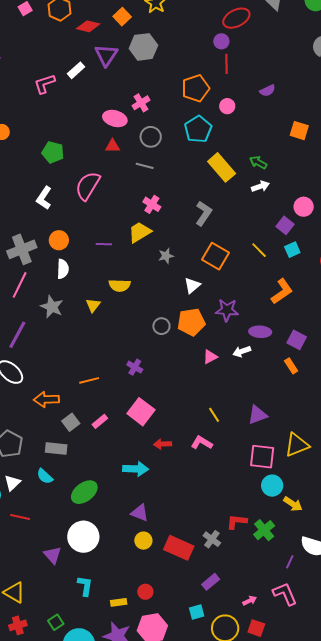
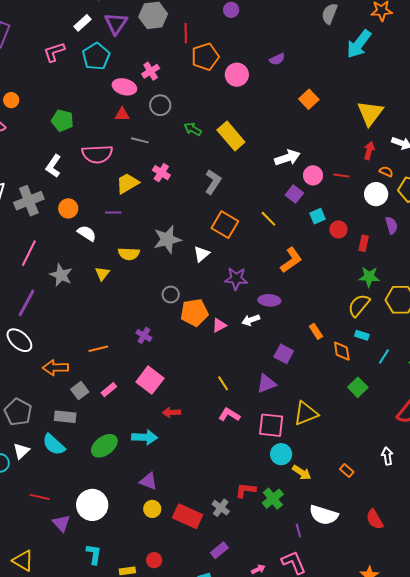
red line: (226, 64) -> (186, 33), moved
white rectangle: (76, 70) -> (82, 23), moved
pink circle: (227, 106) -> (237, 75), size x1.5
cyan pentagon: (198, 129) -> (96, 56), moved
orange square: (299, 131) -> (309, 99), turned 30
green arrow: (258, 162) -> (193, 129), moved
gray line: (145, 166) -> (140, 140), moved
pink semicircle: (88, 186) -> (97, 154), turned -124
white arrow: (260, 186) -> (287, 158), moved, size x1.4
yellow trapezoid: (140, 232) -> (127, 183), moved
gray cross: (22, 249) -> (29, 201), moved
cyan square: (292, 250) -> (318, 216), moved
gray star: (166, 256) -> (167, 239), moved, size x1.8
white semicircle: (63, 269) -> (87, 233), moved, turned -60
orange pentagon: (191, 322) -> (194, 313), moved
purple square: (297, 340) -> (284, 354), moved
orange rectangle: (291, 366) -> (316, 331), moved
pink L-shape: (202, 443) -> (229, 415), moved
cyan semicircle: (45, 476) -> (54, 445), size x1.4
green ellipse: (84, 492) -> (104, 446), moved
red line: (20, 517) -> (40, 497), moved
purple line: (290, 562) -> (298, 531), turned -40

